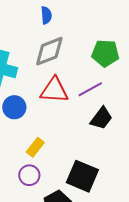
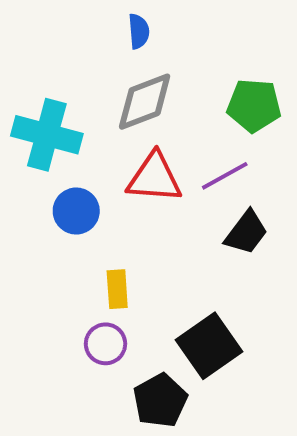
yellow rectangle: (35, 147) -> (117, 289), turned -42
black square: (82, 176) -> (209, 346), turned 32

